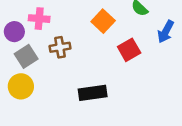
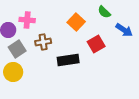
blue arrow: (166, 32) -> (124, 30), turned -84
black rectangle: (93, 93) -> (68, 60), moved

